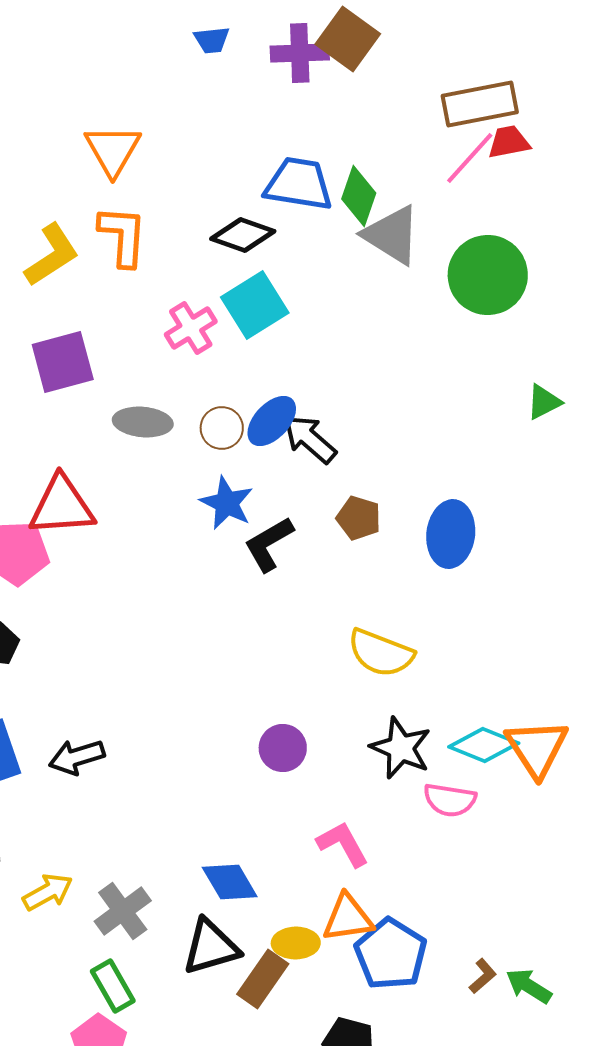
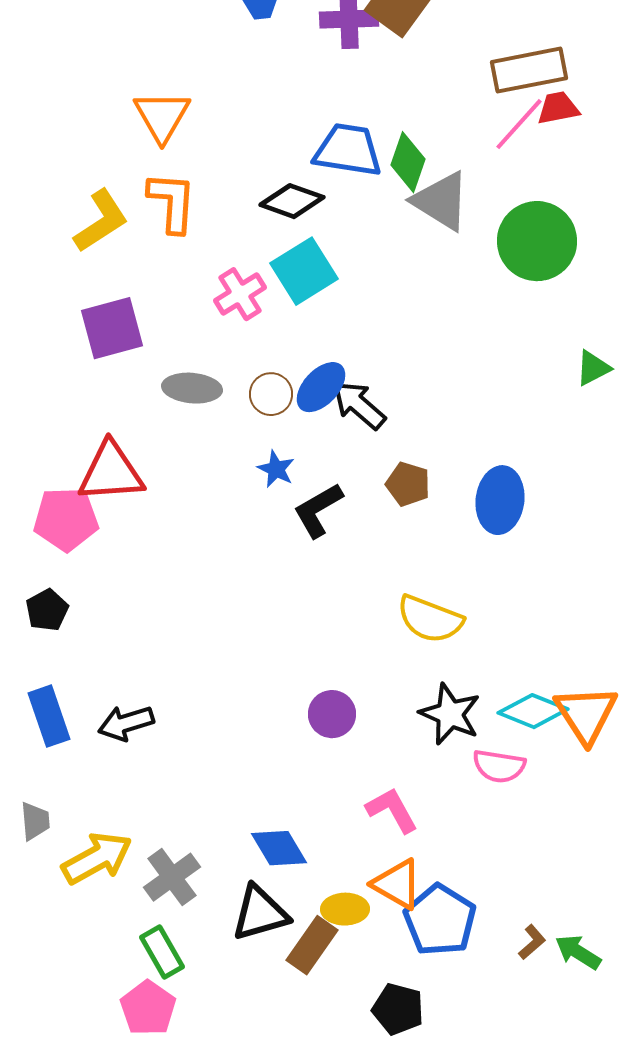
blue star: (227, 503) -> (276, 469), size x0.7
yellow arrow: (48, 892) -> (97, 858), size x1.4
orange triangle: (348, 918) -> (397, 884), turned 38

